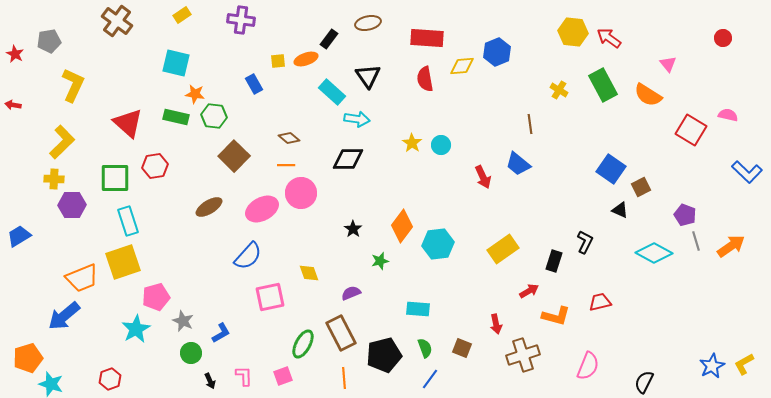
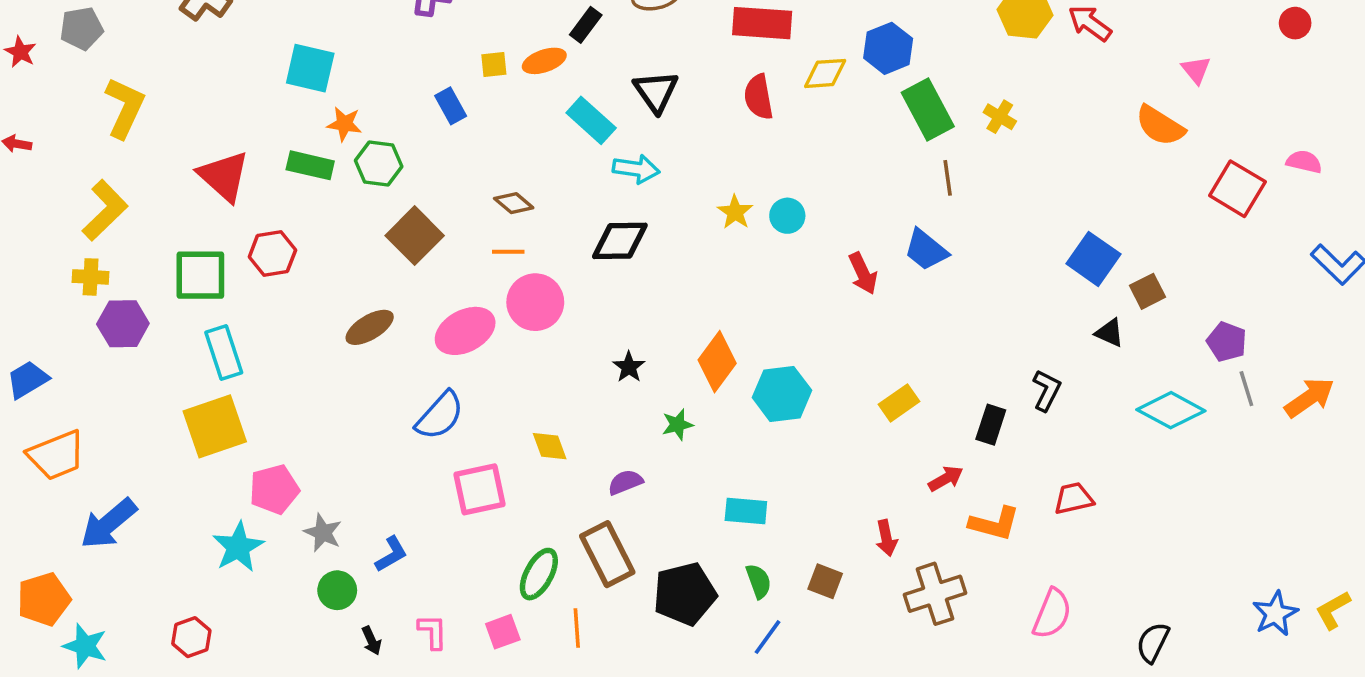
green rectangle: (603, 85) -> (928, 109), moved
yellow rectangle: (503, 249) -> (899, 403), size x0.7
orange trapezoid: (82, 278) -> (56, 455), moved
orange line: (344, 378) -> (577, 628), moved

